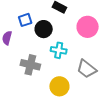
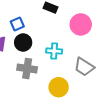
black circle: (44, 29) -> (23, 42), moved

